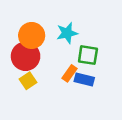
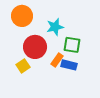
orange circle: (32, 35) -> (22, 16), moved
red circle: (26, 56) -> (35, 47), moved

